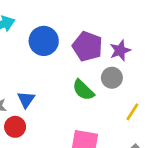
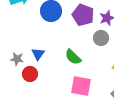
green semicircle: (83, 90) -> (73, 57), moved

